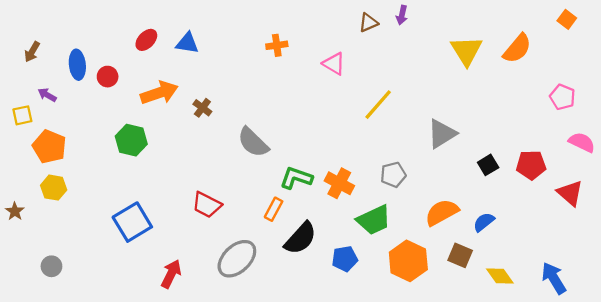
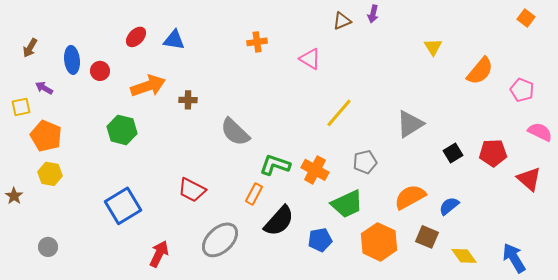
orange semicircle: (517, 49) -> (480, 71), moved
yellow triangle: (467, 51) -> (433, 47), size x0.6
yellow line: (378, 105) -> (339, 113), moved
brown cross: (202, 108) -> (188, 100), turned -36

